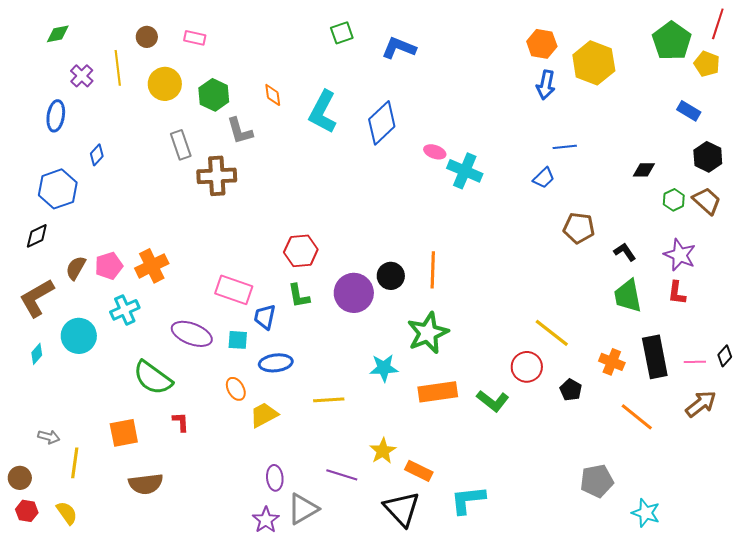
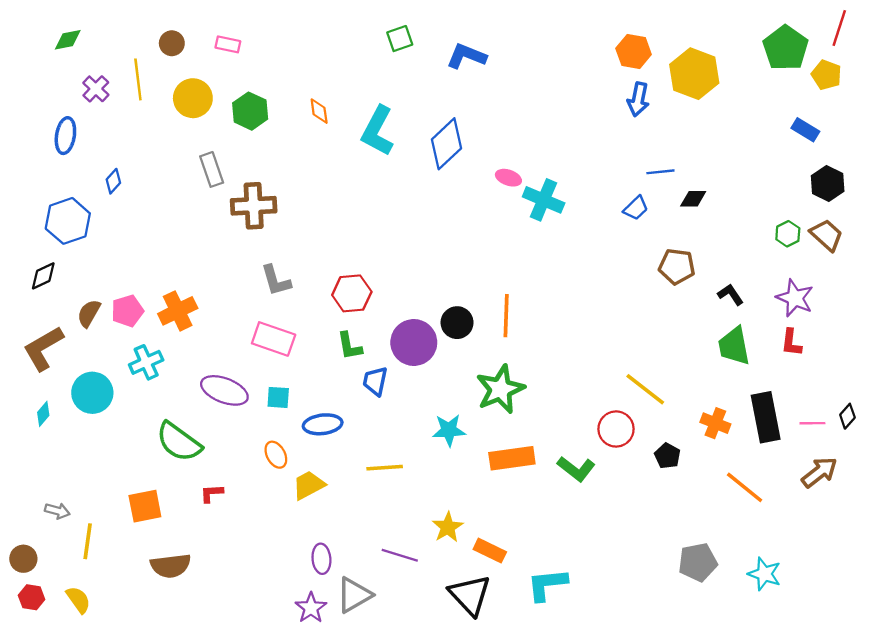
gray L-shape: (240, 131) -> (276, 281), moved
black diamond: (644, 170) -> (693, 199), moved
blue trapezoid: (265, 317) -> (375, 381), moved
red L-shape: (181, 422) -> (212, 493), turned -90
cyan star: (646, 513) -> (764, 574), moved

